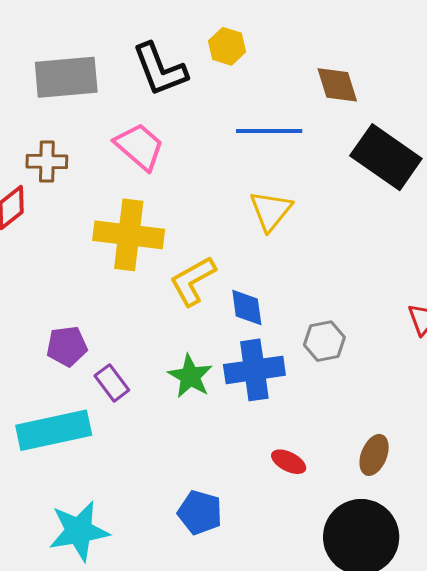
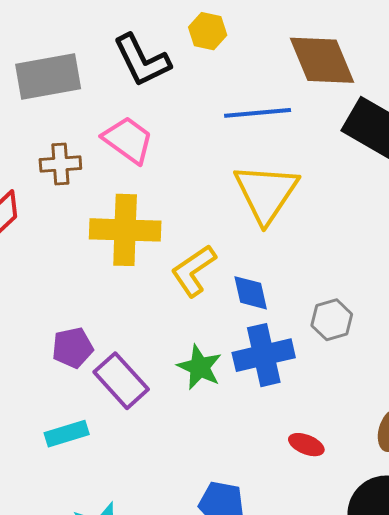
brown diamond: (337, 85) -> (322, 60), size x1.5
brown cross: (47, 162) -> (60, 164), moved
yellow triangle: (271, 211) -> (266, 193), size x1.5
purple rectangle: (112, 383) -> (121, 381), size x1.5
cyan rectangle: (54, 430) -> (67, 434), size x0.6

